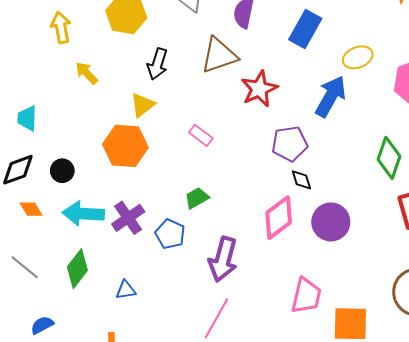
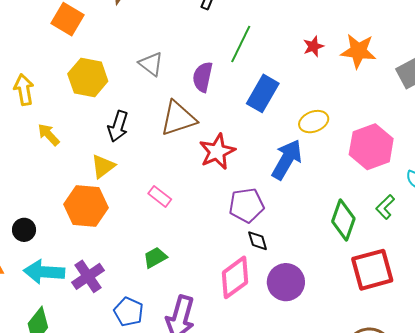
blue pentagon: (170, 234) -> (129, 312), moved

